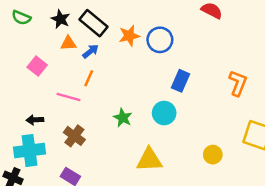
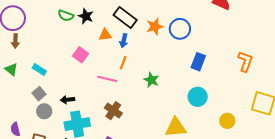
black star: (60, 19) -> (86, 16), moved
blue arrow: (91, 51) -> (124, 41), turned 144
cyan circle: (164, 113) -> (198, 97), moved
green star: (123, 118) -> (151, 80), moved
black arrow: (35, 120) -> (67, 100), moved

